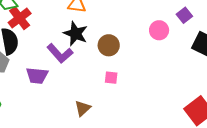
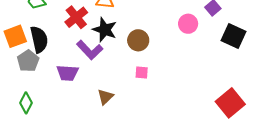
red cross: (20, 18) -> (76, 17), moved
brown triangle: (83, 108) -> (105, 97), moved

